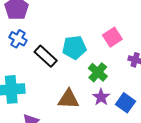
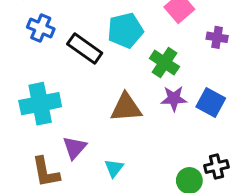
purple star: (101, 97) -> (174, 98), turned -30

